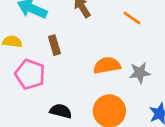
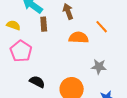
brown rectangle: (54, 45) -> (44, 24), moved
orange semicircle: (107, 65) -> (79, 38), moved

